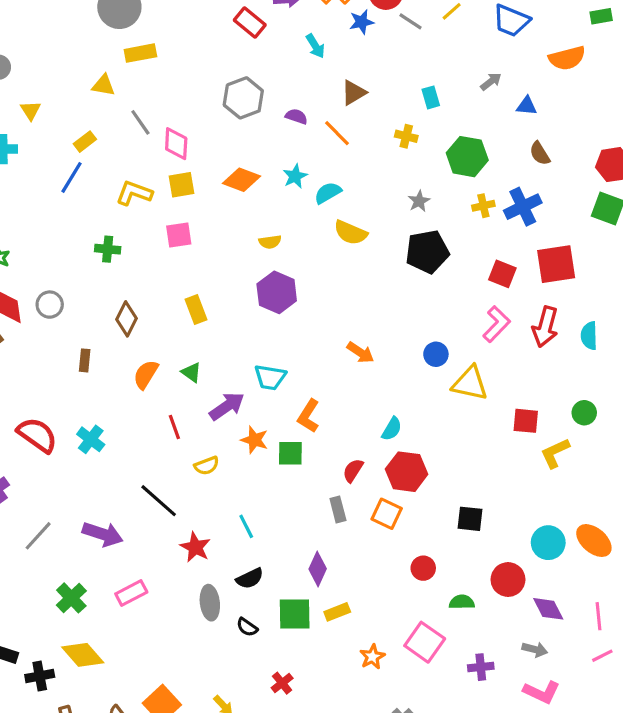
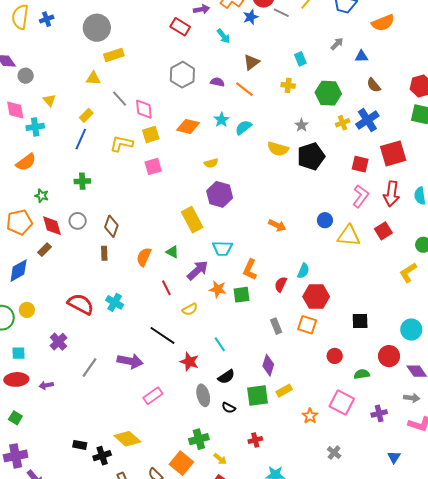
yellow semicircle: (351, 233) -> (278, 149), moved
green cross: (108, 249) -> (82, 181), moved
yellow rectangle: (196, 309) -> (192, 220), moved, size x1.4
brown diamond: (127, 319) -> (111, 226), moved
red square: (526, 421) -> (383, 231), moved, turned -30
red semicircle: (353, 470) -> (281, 284), moved
green cross: (71, 598) -> (199, 439), moved, turned 36
red cross: (282, 683) -> (255, 440), turned 32

